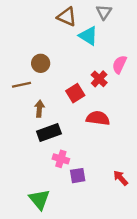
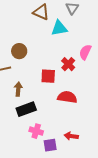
cyan triangle: (88, 36) -> (59, 28), turned -42
red square: (75, 93) -> (48, 76), turned 35
red arrow: (121, 178) -> (71, 136), moved, turned -40

